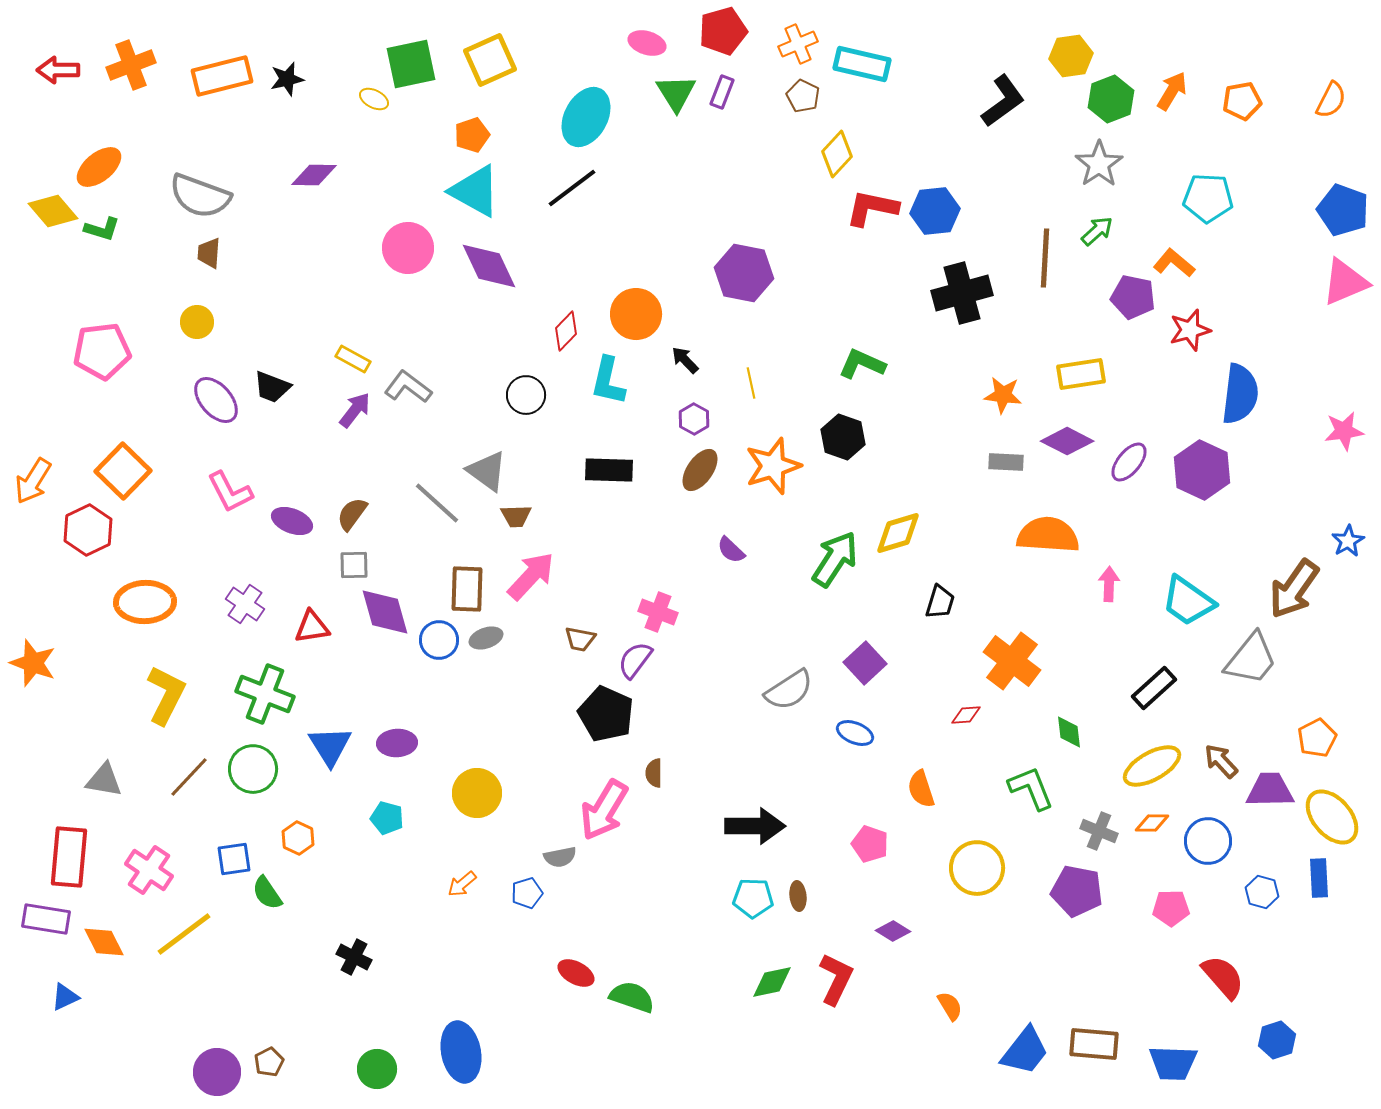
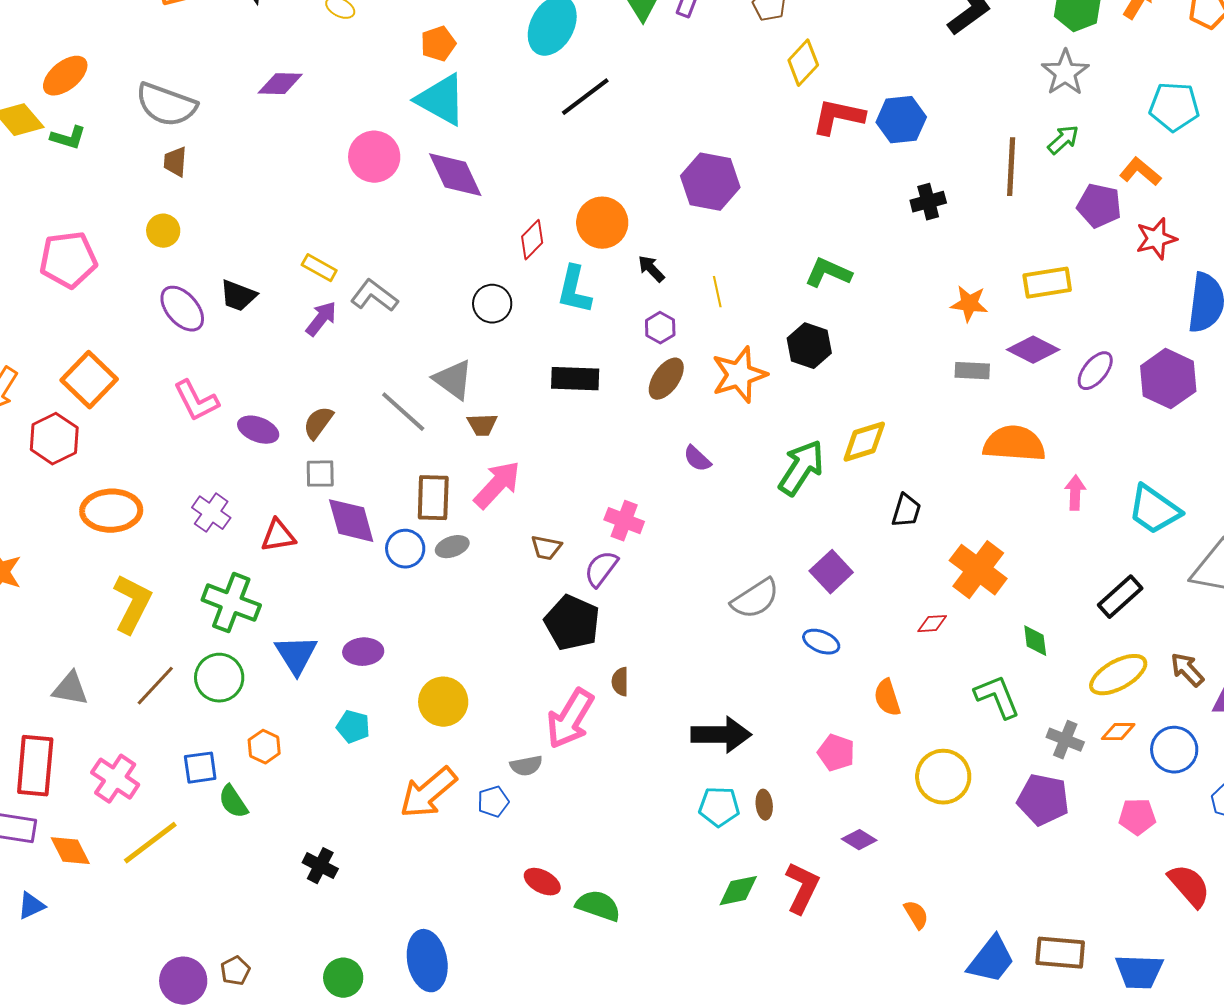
black line: (572, 188) -> (585, 97), moved
black cross: (962, 293) -> (928, 202), size x0.6
orange arrow: (462, 884) -> (428, 793), size x2.0

